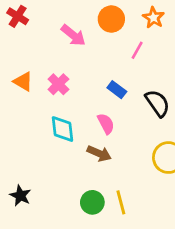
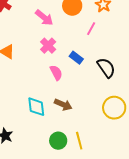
pink cross: (58, 84) -> (48, 46), moved
pink semicircle: (106, 124) -> (56, 73), moved
cyan diamond: (62, 129) -> (36, 107), moved

